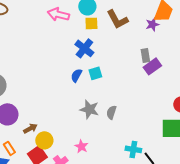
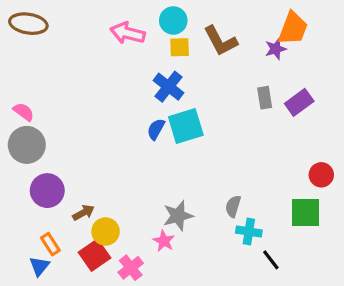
purple rectangle: (152, 66) -> (299, 102), moved
cyan square: (95, 73) -> (186, 126), size x1.6
gray star: (89, 109) -> (178, 216), moved, turned -30
gray semicircle: (111, 112) -> (233, 206), moved
cyan cross: (133, 149) -> (249, 232), moved

